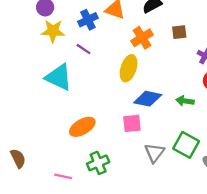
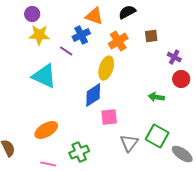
blue cross: (88, 20) -> (81, 35), moved
blue diamond: (148, 99) -> (93, 95), moved, turned -45
orange ellipse: (82, 127) -> (46, 130), moved

